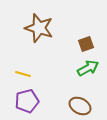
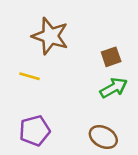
yellow line: (23, 74) -> (30, 76), moved

